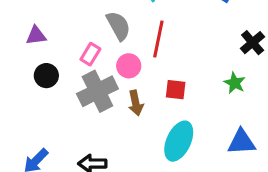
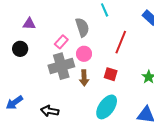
red line: (158, 39) -> (121, 42), moved
black circle: (46, 76) -> (20, 49), moved

